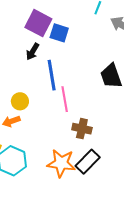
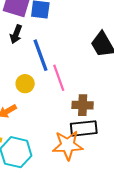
yellow circle: (20, 101) -> (25, 84), moved
black rectangle: (88, 162) -> (84, 128), moved, turned 50

